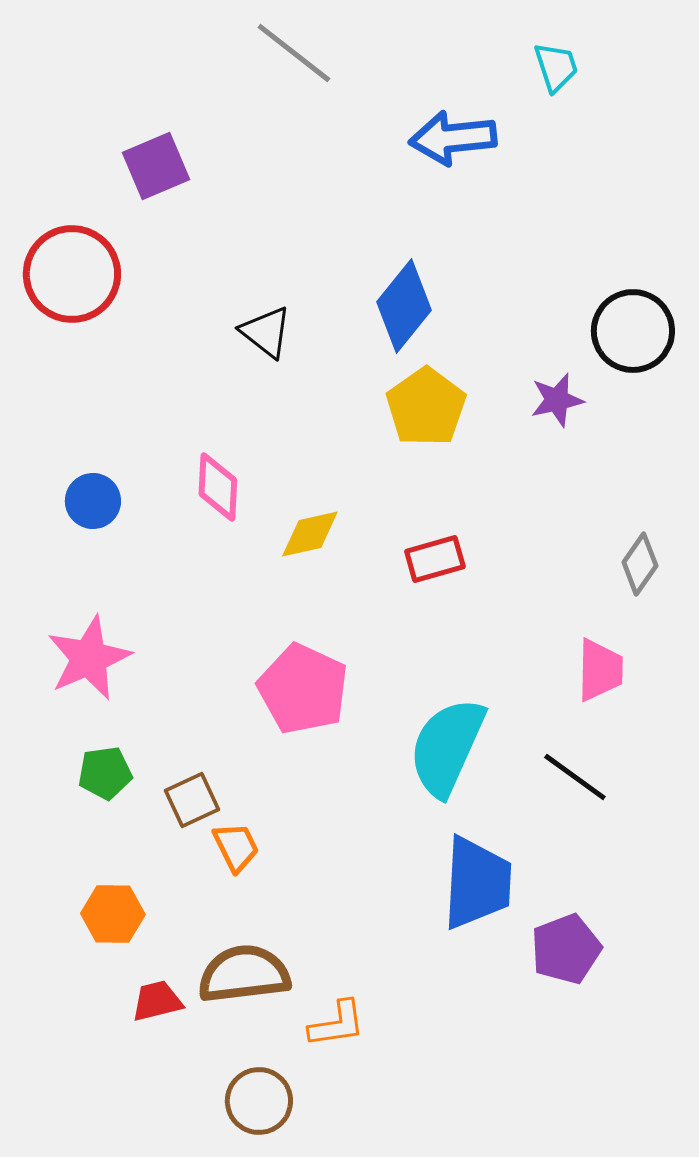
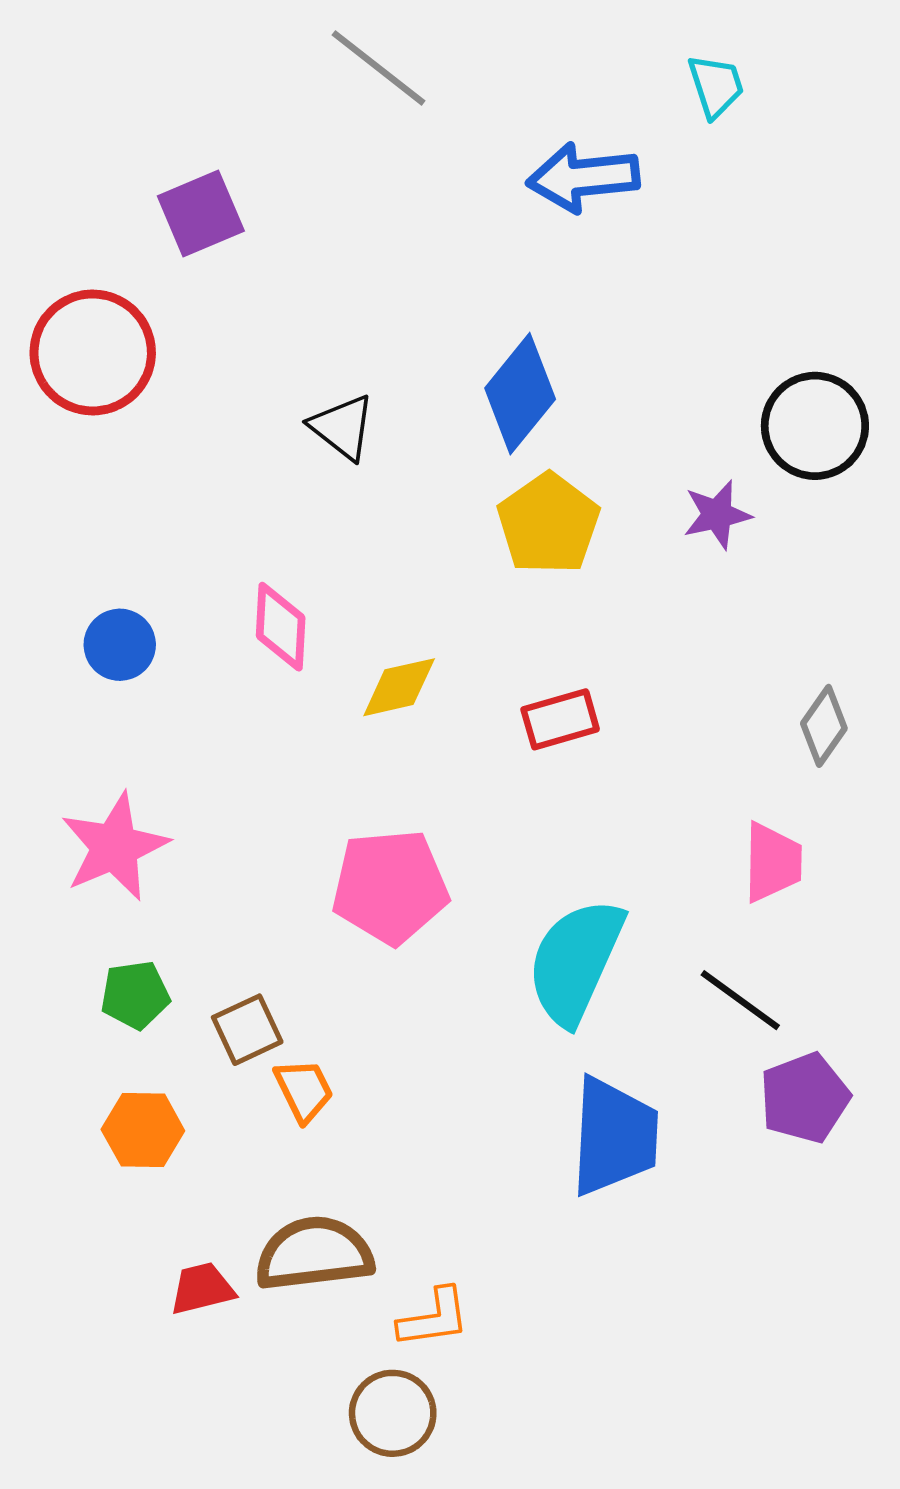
pink pentagon: (303, 689) -> (390, 887), turned -30
orange hexagon: (113, 914) -> (143, 1130), moved
purple pentagon: (566, 949) -> (805, 1098), moved
brown circle: (259, 1101) -> (393, 1413), moved

